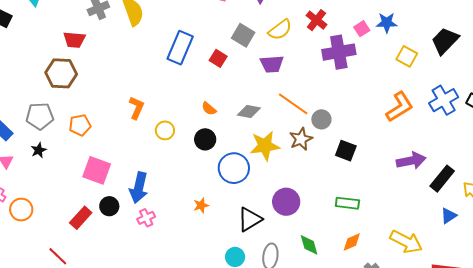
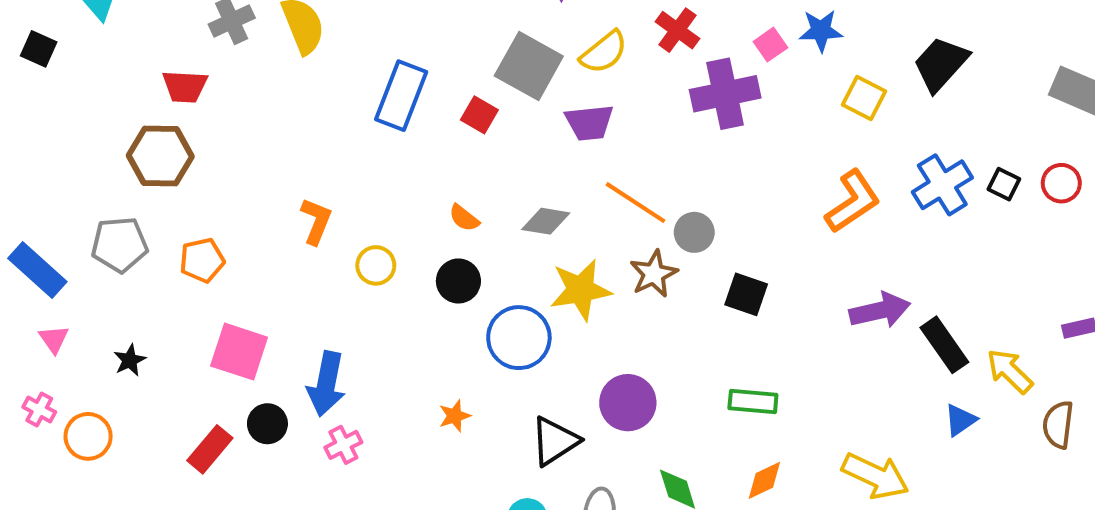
gray square: (243, 35) -> (529, 66), size x1.4
black star: (39, 150) -> (130, 360), moved
black rectangle: (442, 179) -> (944, 345), turned -72

